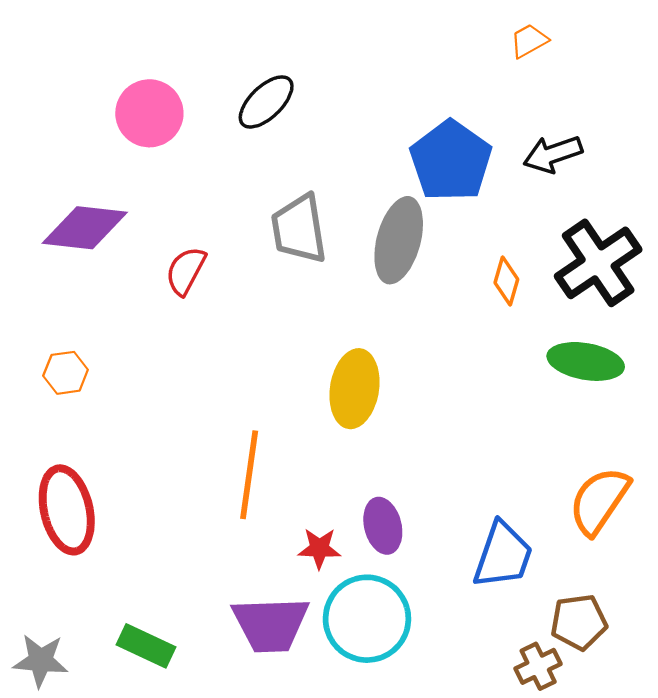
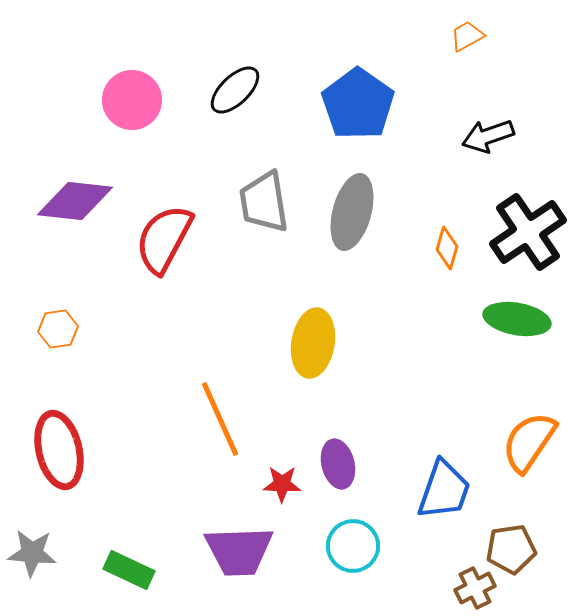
blue pentagon: (451, 161) -> (358, 104), moved
red semicircle: (186, 271) -> (164, 239), size x1.6
orange line: (249, 475) -> (220, 419), turned -32
cyan circle: (367, 619) -> (353, 546), moved, size x0.7
gray star: (41, 661) -> (32, 553), moved

